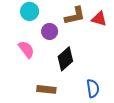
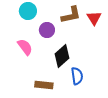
red triangle: (99, 19) -> (94, 18), turned 42
blue semicircle: (93, 88) -> (77, 76), moved

